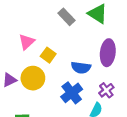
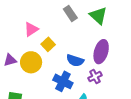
purple cross: (106, 90) -> (95, 77), moved
blue cross: (72, 93) -> (63, 81), turned -36

